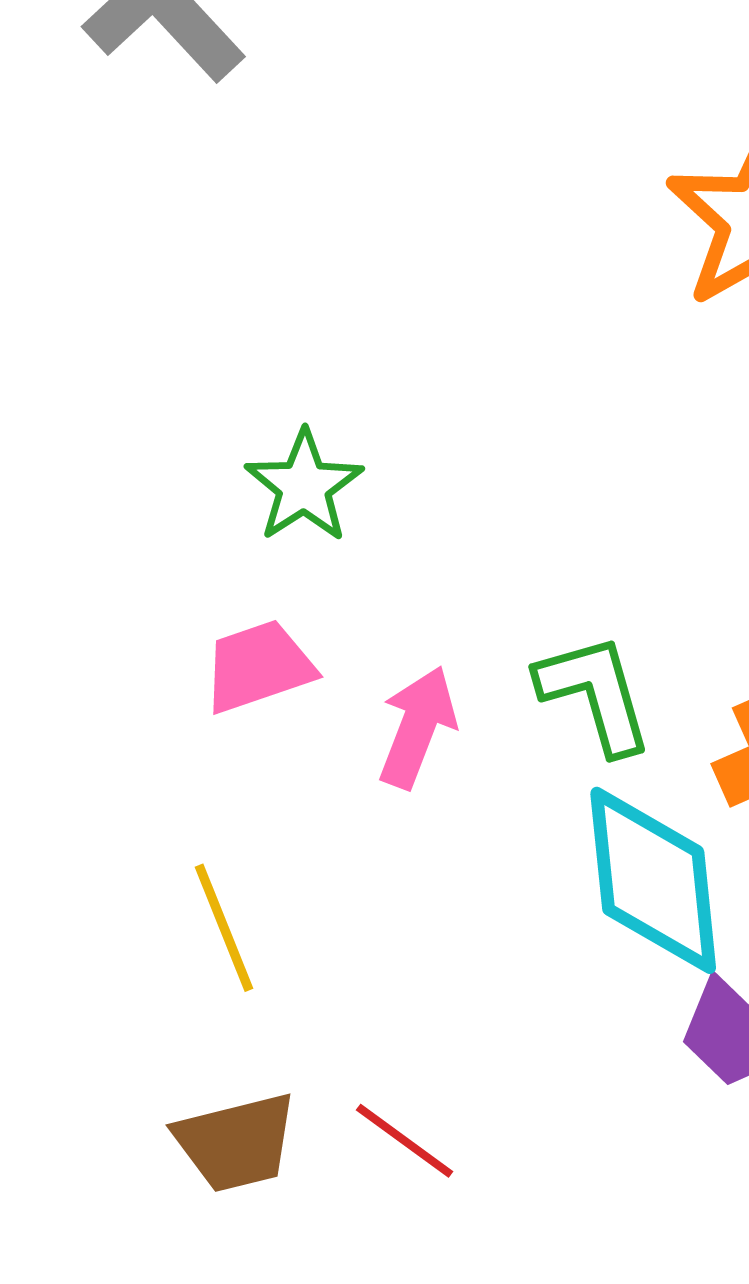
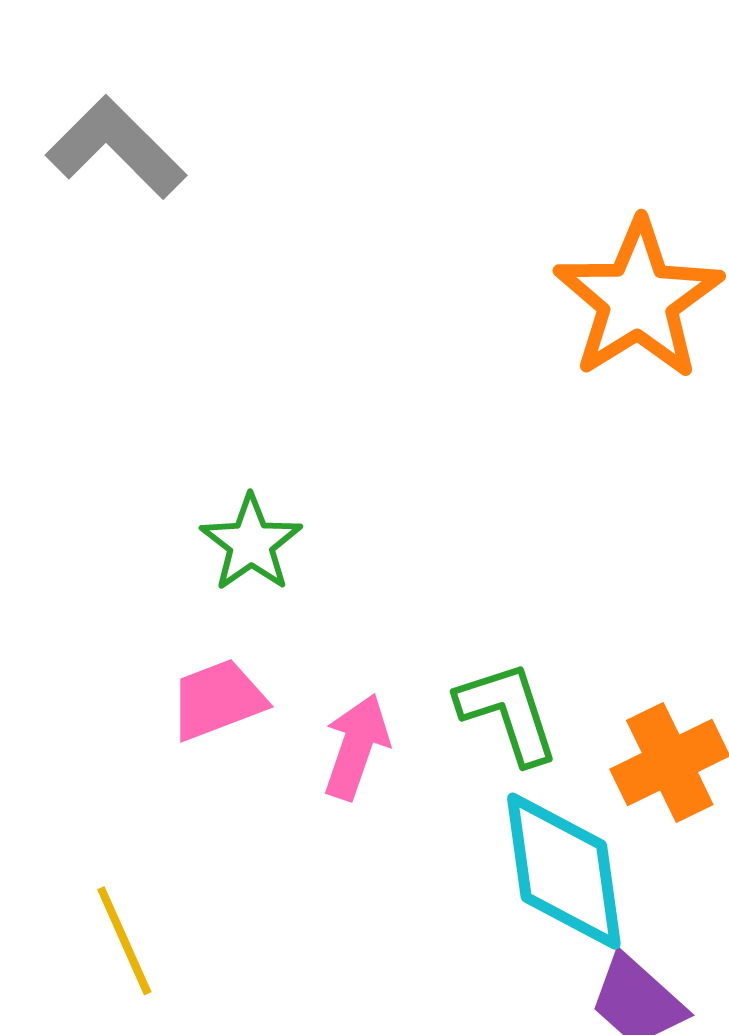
yellow line: (224, 928) -> (124, 941), moved

